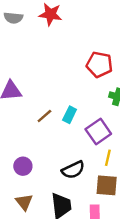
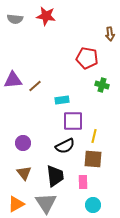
cyan rectangle: (70, 115) -> (62, 100), turned 56
brown line: (44, 116) -> (35, 86), moved
purple square: (98, 131) -> (73, 121), moved, turned 35

